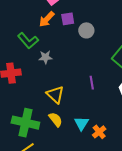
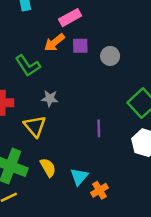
gray circle: (86, 30) -> (110, 56), moved
gray star: (45, 57) -> (50, 98), moved
yellow triangle: (55, 95) -> (35, 126), moved

